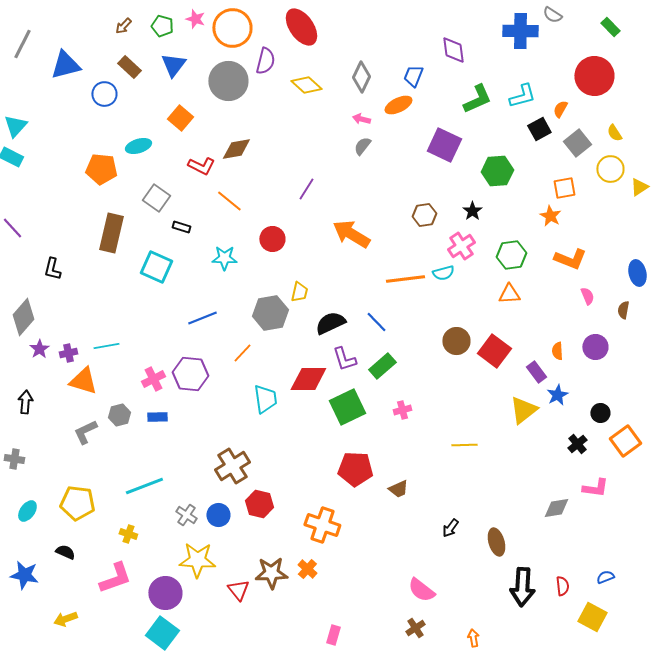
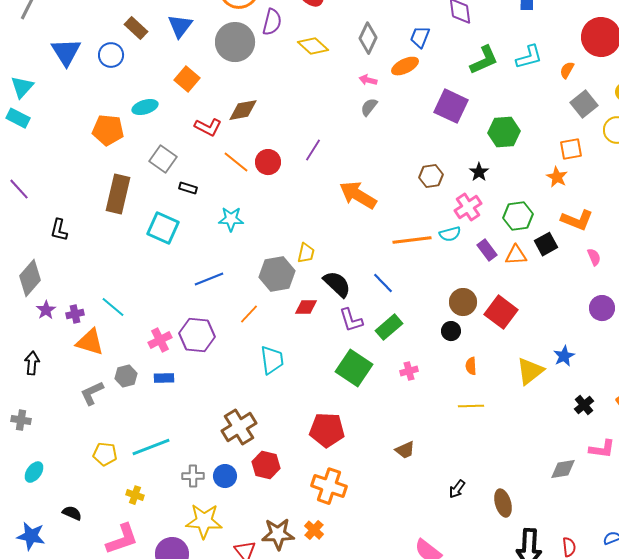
blue triangle: (65, 65) -> (66, 52), moved, turned -48
black square: (539, 129) -> (546, 244), moved
red circle: (272, 239) -> (268, 162), moved
black semicircle: (330, 323) -> (337, 284), turned 68
cyan line: (106, 346) -> (113, 307), turned 50
orange semicircle: (557, 351) -> (471, 366), moved
purple rectangle: (536, 372) -> (487, 250), moved
red diamond: (308, 379) -> (306, 307), moved, size x0.6
green square: (347, 407) -> (354, 368), turned -30
black circle: (600, 413) -> (451, 331), moved
red pentagon: (355, 469) -> (327, 430), moved
yellow pentagon: (77, 503) -> (105, 454), moved, size x0.7
gray cross: (186, 515) -> (193, 476), turned -35

